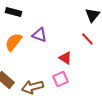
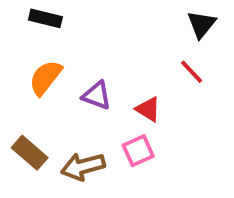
purple triangle: (39, 35) -> (97, 95), moved

